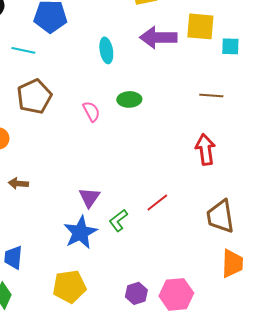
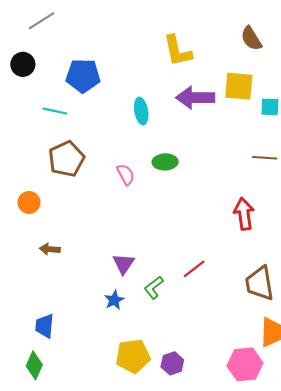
brown line: (211, 95) -> (265, 158), moved
blue star: (80, 232) -> (114, 300), size x0.6
yellow pentagon: (69, 286) -> (133, 356), moved
pink hexagon: (176, 294) -> (245, 364), moved

